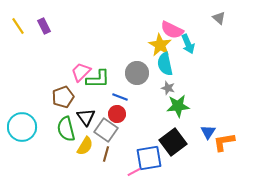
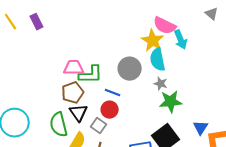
pink trapezoid: (81, 72) -> (74, 68), turned 45
brown pentagon: (63, 97) -> (73, 93), moved
gray square: (106, 130) -> (99, 126), size x0.7

